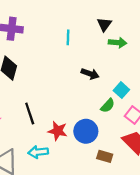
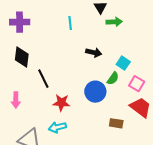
black line: (30, 114) -> (43, 79), moved
red star: (58, 131) -> (61, 103), moved
blue circle: (86, 131) -> (95, 92), moved

